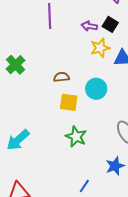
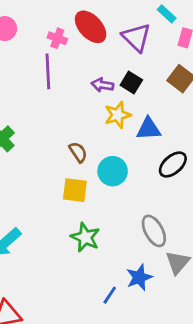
brown semicircle: (61, 77) -> (78, 152), moved, turned 63
blue line: (84, 186) -> (110, 295), moved

